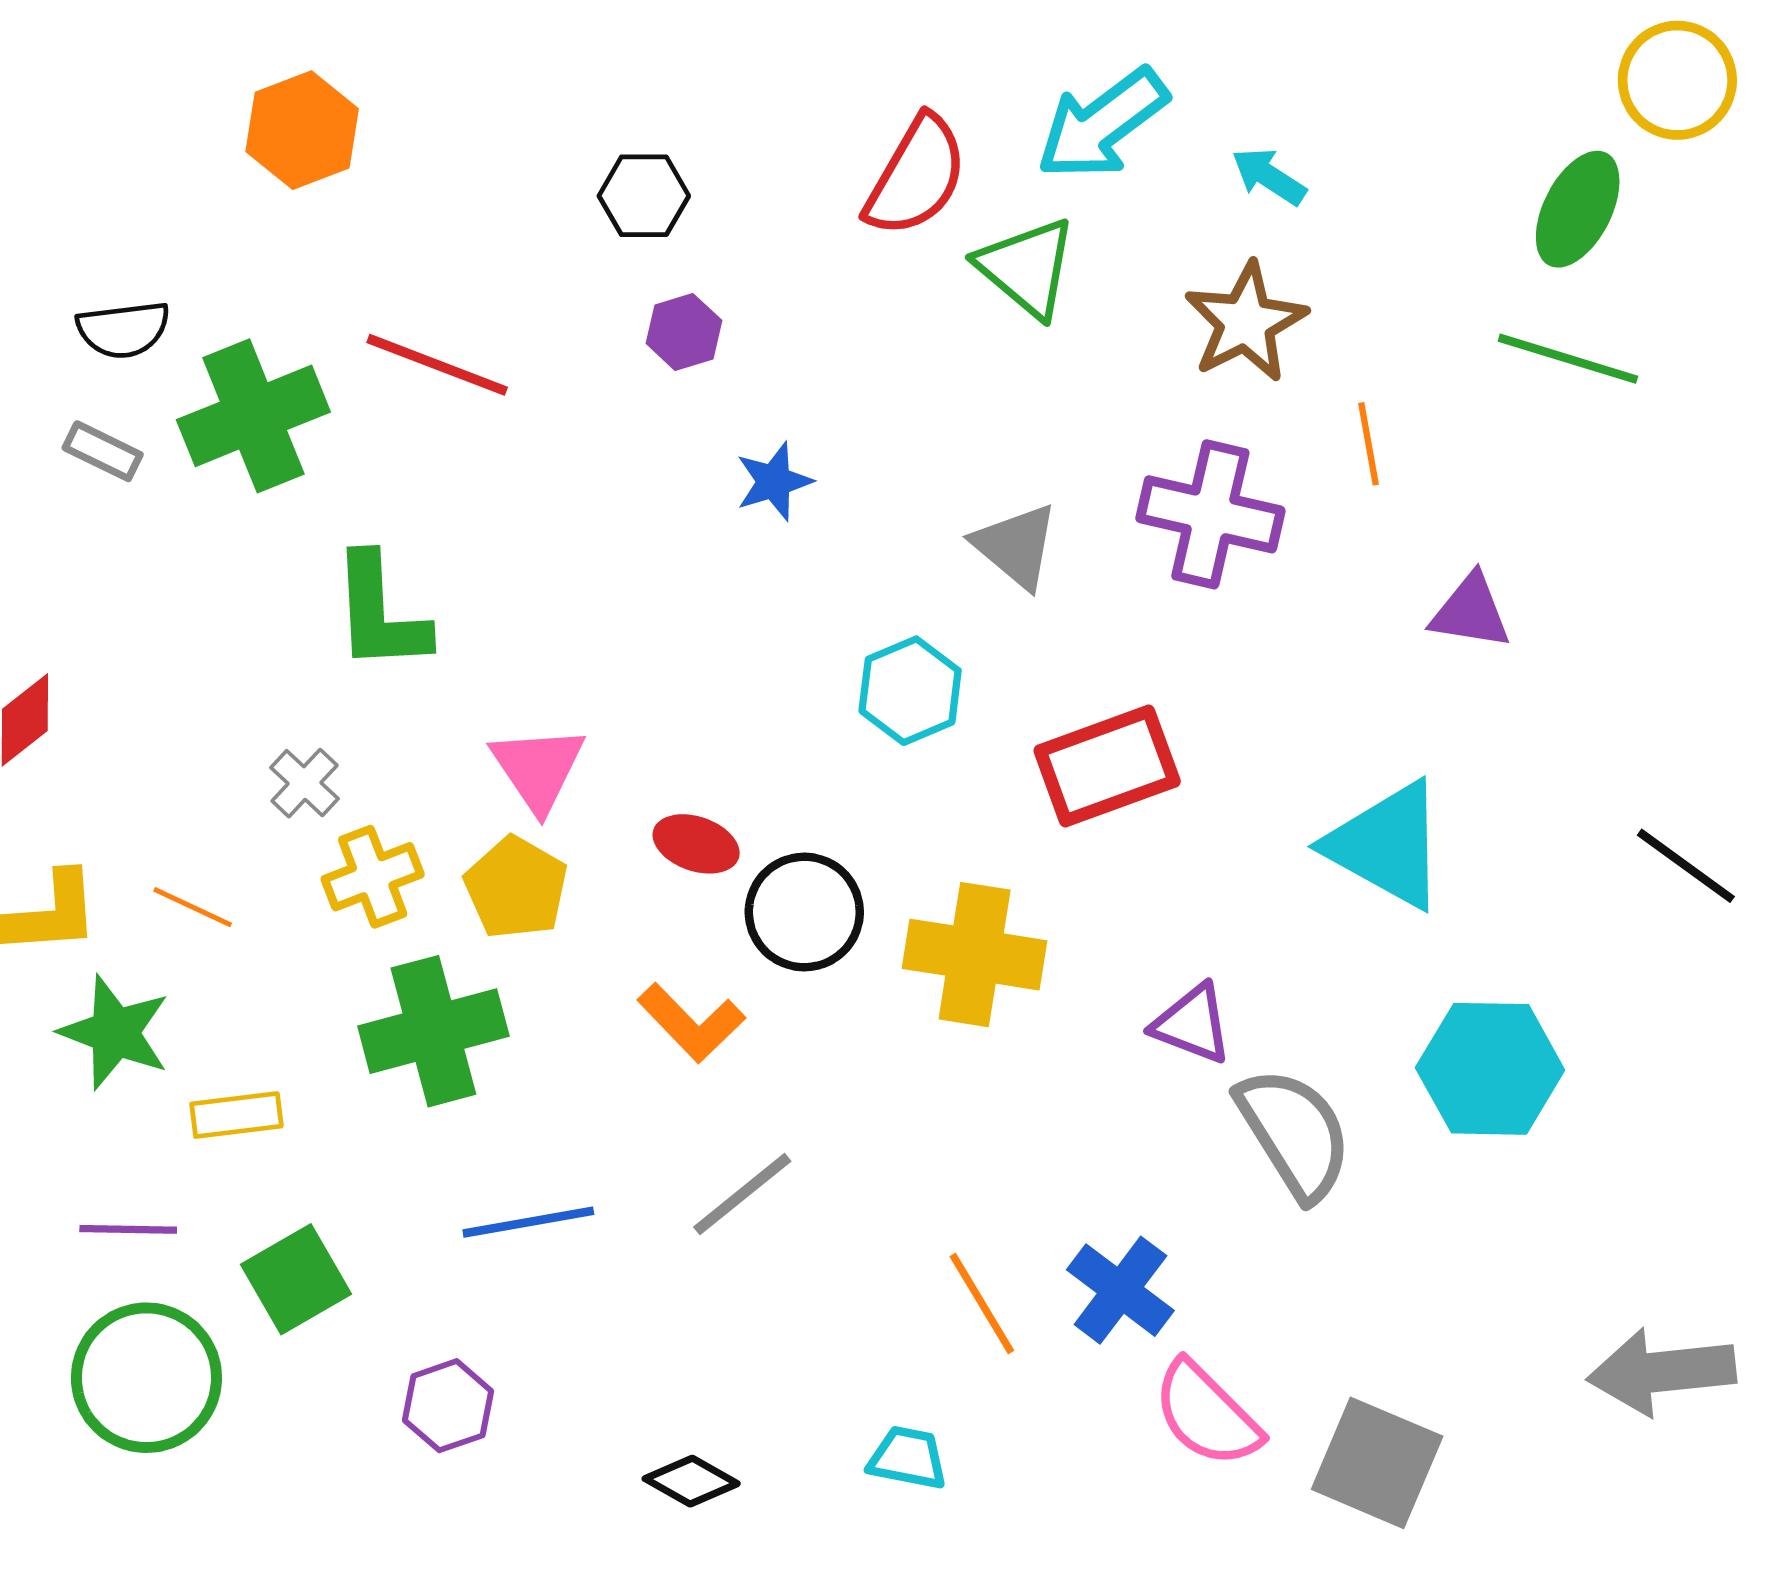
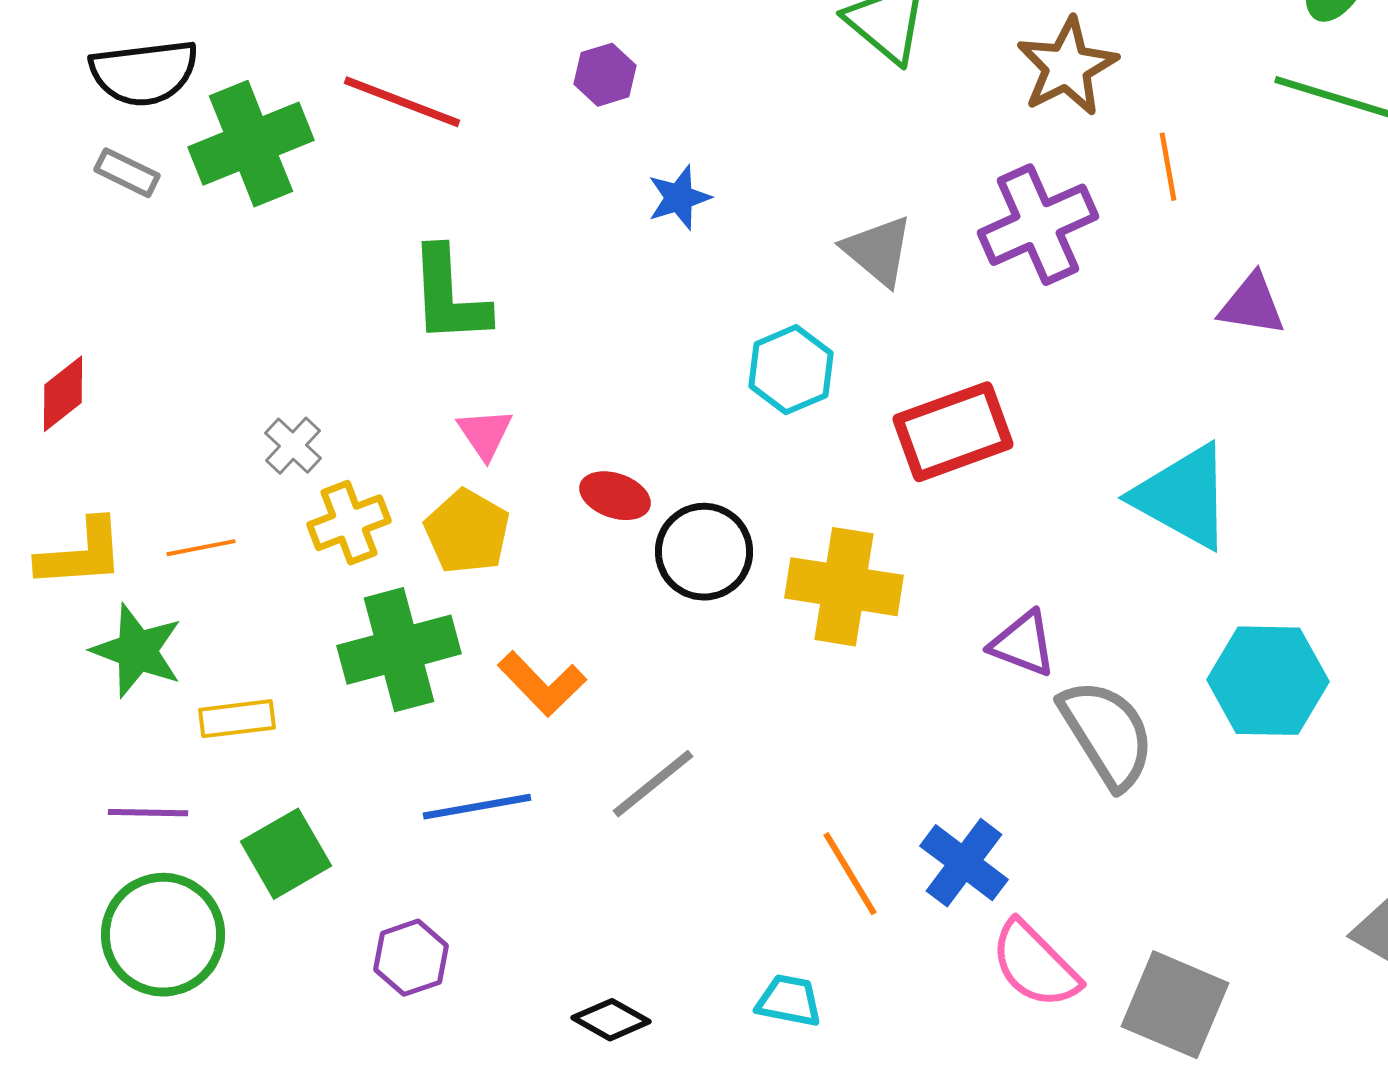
black semicircle: (123, 330) -> (144, 73), size x1.4
purple cross: (1210, 514) -> (1038, 225), turned -37
green L-shape: (380, 613) -> (449, 296), moved
pink triangle: (538, 769) -> (485, 434), size x0.7
orange line: (193, 907) -> (201, 548), turned -36
orange L-shape: (691, 1023) -> (542, 684), moved

